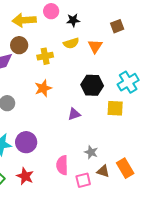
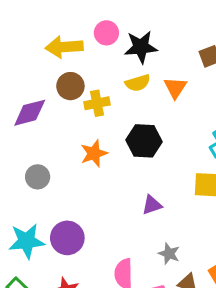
black star: (73, 20) -> (141, 47), size x1.5
brown circle: (19, 45) -> (70, 86), moved
black hexagon: (92, 85) -> (144, 141), moved
purple triangle: (74, 114) -> (152, 205), moved

